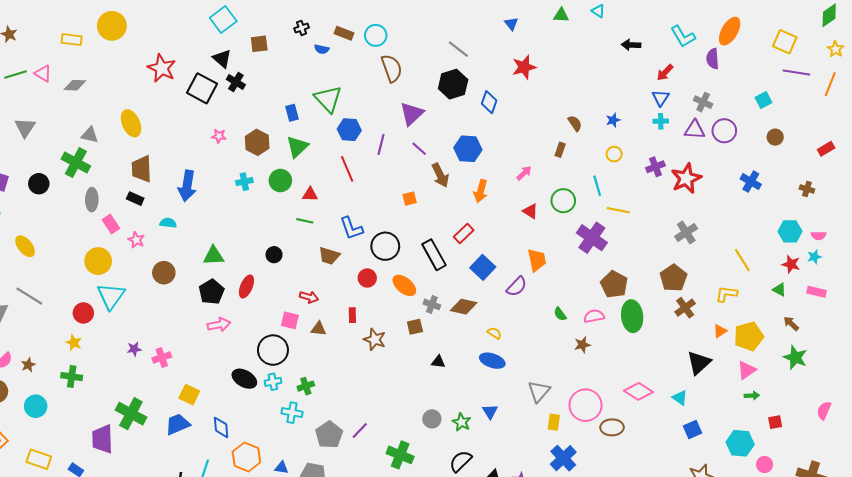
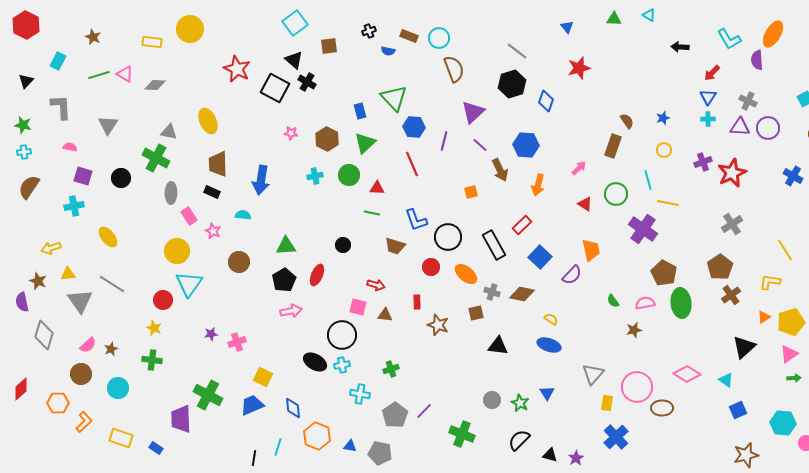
brown rectangle: (560, 150) -> (613, 146), size x1.6
black triangle: (438, 362) -> (498, 346), size x1.5
green cross: (306, 386) -> (391, 369), moved

